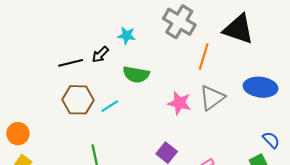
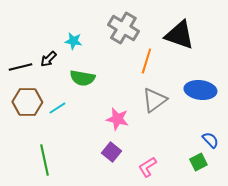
pink star: (179, 103) -> (117, 119), moved

